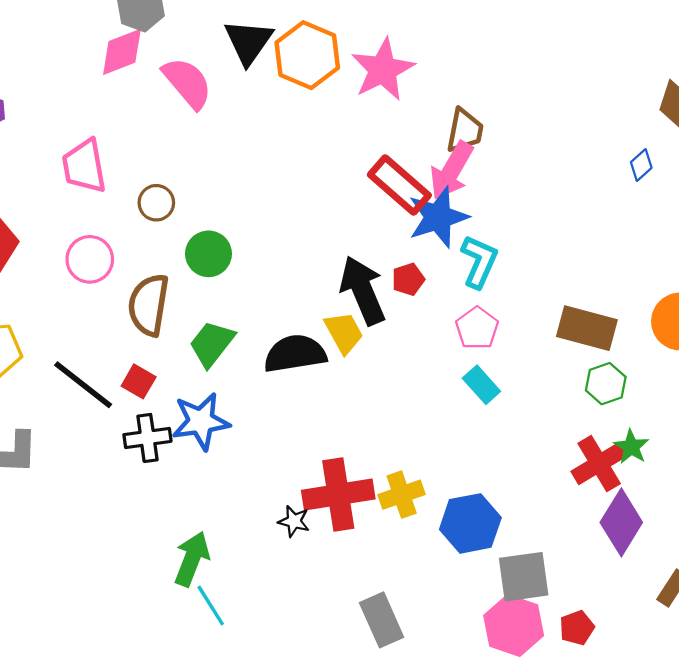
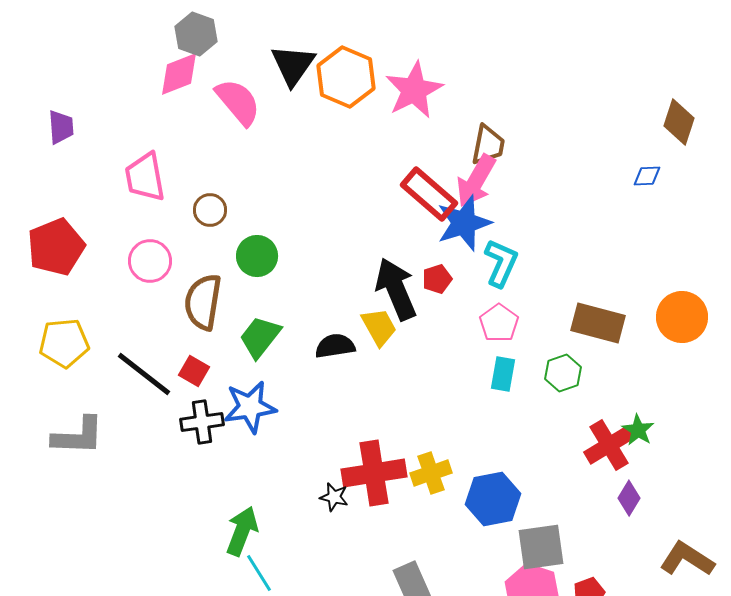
blue diamond: (641, 165) -> (647, 176), turned 40
black semicircle: (295, 354) -> (335, 346), size x0.7
green hexagon: (606, 384) -> (563, 373), moved
cyan rectangle: (481, 385) -> (503, 374), turned 52
purple diamond: (621, 522) -> (629, 498), size x0.6

